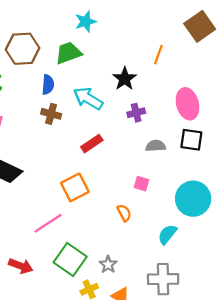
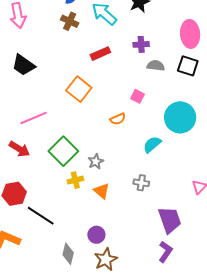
purple cross: (136, 113) -> (141, 44), moved
orange square: (75, 187) -> (79, 89), turned -35
orange semicircle: (124, 213) -> (118, 119), turned 84
pink line: (48, 223) -> (34, 118), moved
gray cross: (163, 279) -> (141, 183), size x0.6

